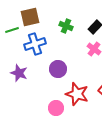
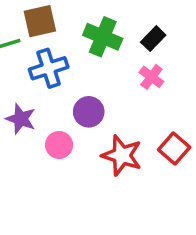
green cross: (66, 26) -> (103, 37), size x1.5
pink circle: (56, 108) -> (59, 145), moved

